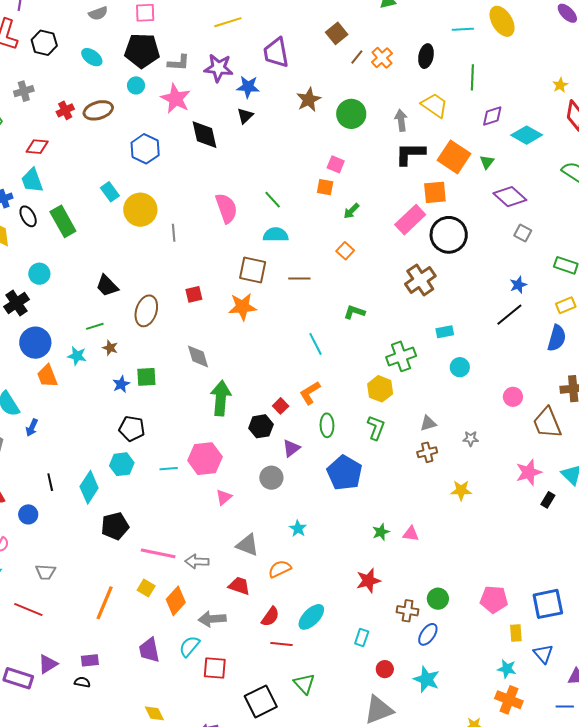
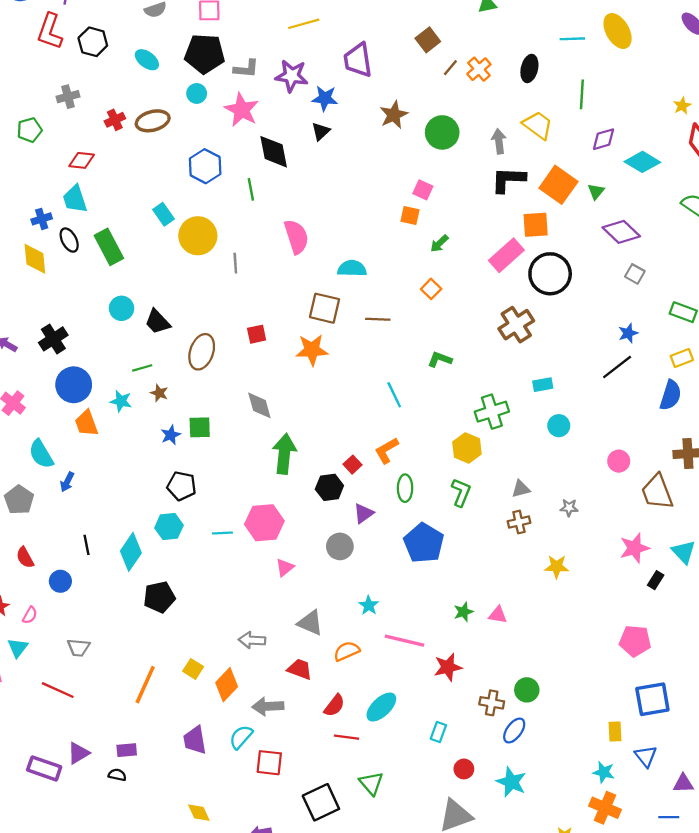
green line: (273, 200) -> (251, 189), moved, turned 30
cyan circle: (39, 274) -> (122, 308), moved
pink line: (158, 553) -> (405, 641), moved
pink pentagon: (494, 599) -> (635, 641), moved

